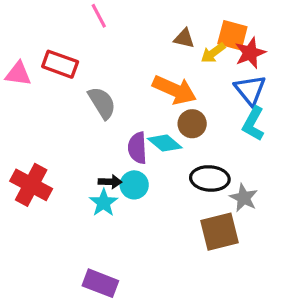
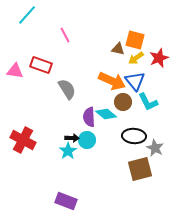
orange square: (232, 35) -> (135, 40), moved
blue triangle: (250, 90) -> (135, 81), moved
cyan L-shape: (253, 124) -> (148, 102), moved, turned -55

